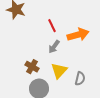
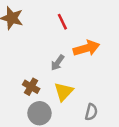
red line: (52, 26) -> (62, 22), moved
gray semicircle: (80, 79) -> (91, 112), moved

